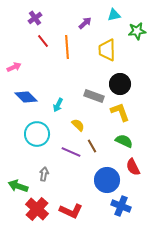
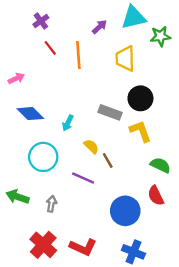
cyan triangle: (114, 15) -> (133, 18), size x1.6
green semicircle: (124, 141) -> (160, 165), moved
brown line: (92, 146) -> (108, 160), moved
green arrow: (18, 186) -> (17, 197), moved
blue cross: (121, 206) -> (133, 252), moved

